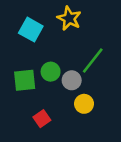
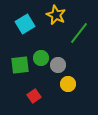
cyan square: (31, 30) -> (25, 24), turned 30
green line: (93, 60) -> (79, 33), moved

